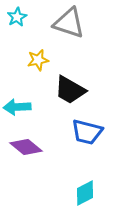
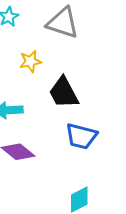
black trapezoid: (70, 90) -> (64, 93), turned 32

